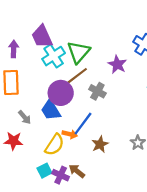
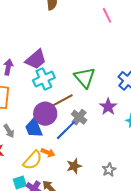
purple trapezoid: (42, 36) -> (36, 59), turned -115
green triangle: (79, 52) -> (85, 78), moved, turned -30
purple star: (117, 64) -> (108, 107), moved
blue line: (83, 124) -> (66, 130), moved

